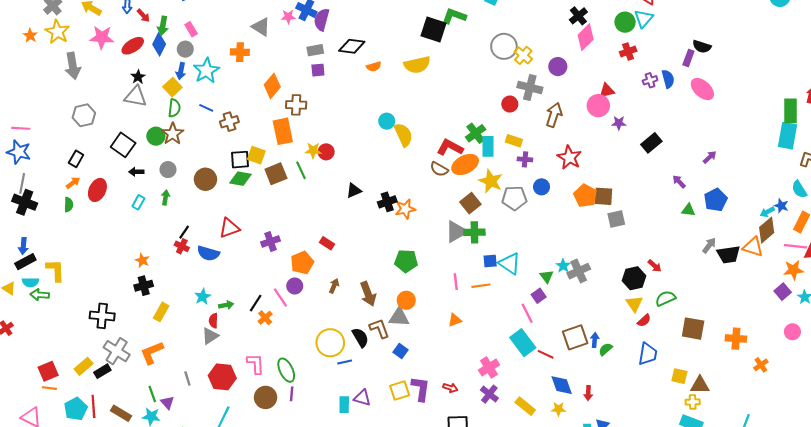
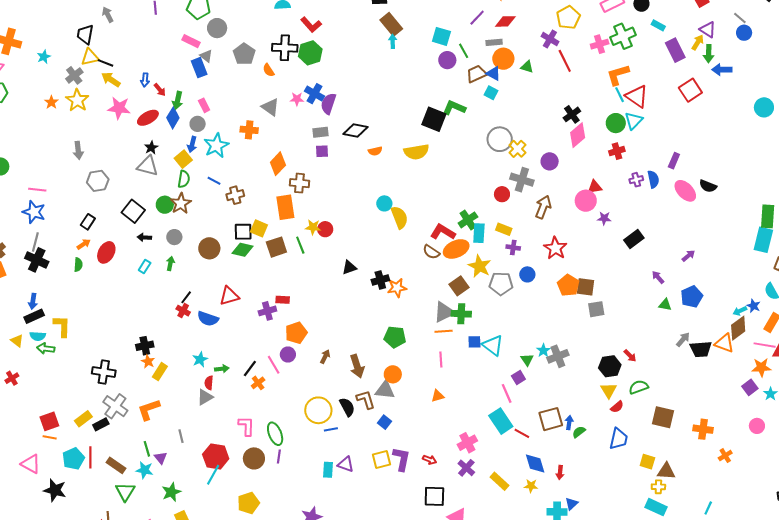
black semicircle: (702, 47) -> (708, 186), moved
gray arrow: (73, 66) -> (78, 150), moved, size x0.7
red rectangle: (327, 243) -> (283, 300), moved, turned -32
orange star: (142, 260) -> (148, 361), moved
orange line: (481, 286) -> (444, 331), moved
red hexagon: (222, 377) -> (216, 456), moved

